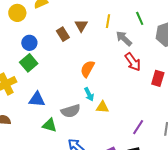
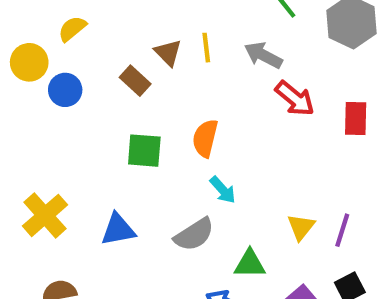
yellow line: (108, 21) -> (206, 48), moved
blue circle: (29, 43) -> (65, 90), moved
green square: (29, 63) -> (144, 151), moved, turned -30
yellow triangle: (102, 107) -> (301, 227), moved, turned -40
green triangle: (50, 125) -> (250, 264), moved

